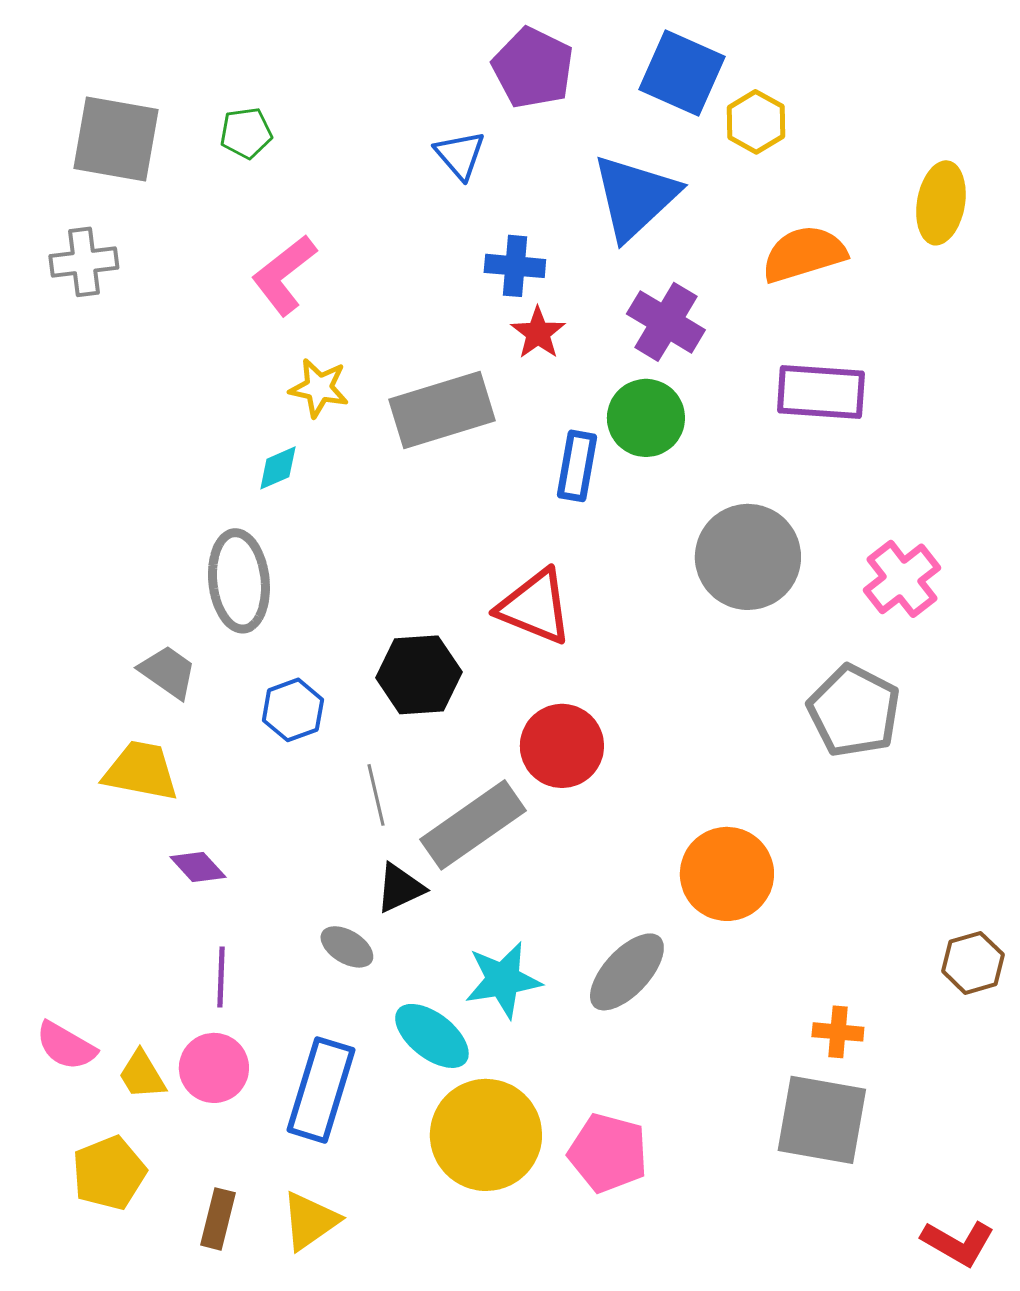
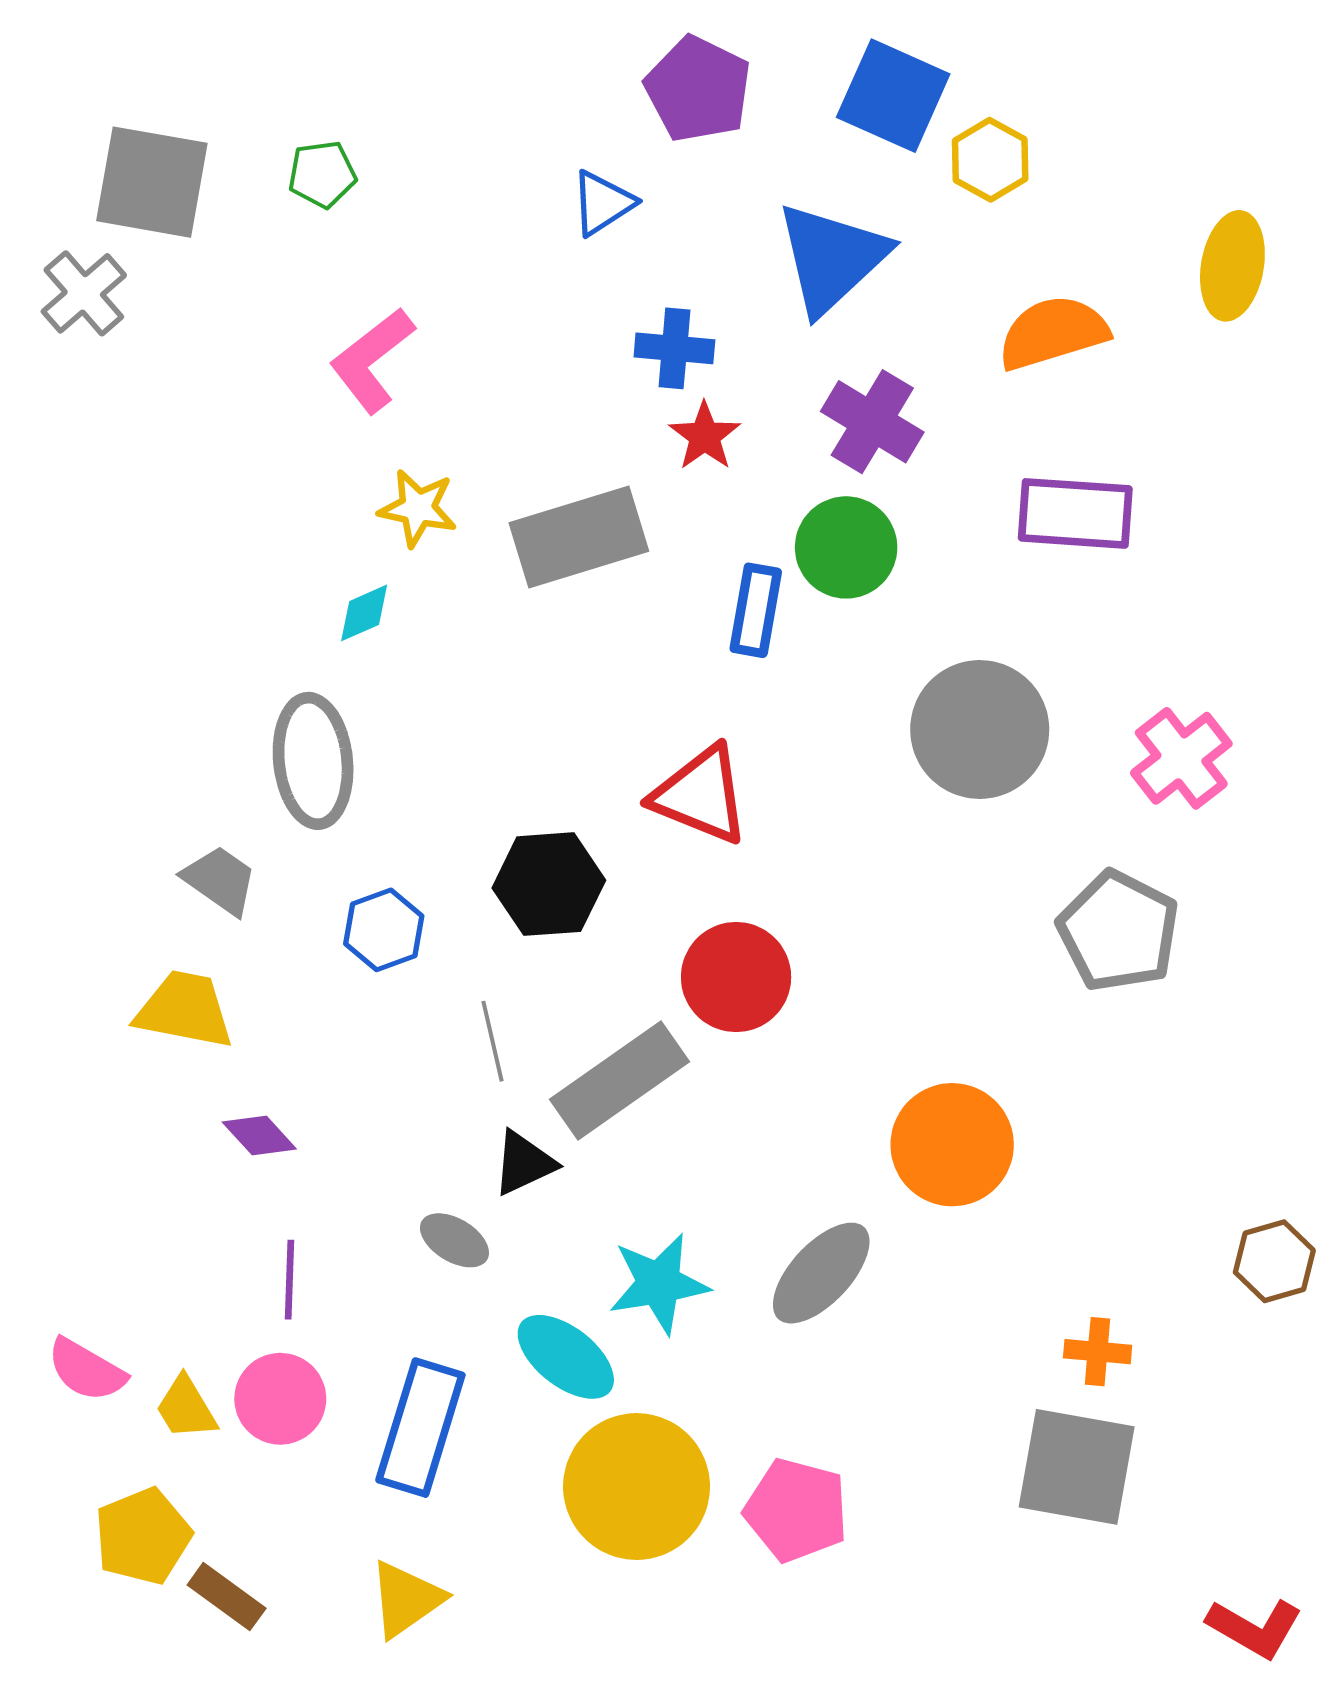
blue triangle: (460, 155) -> (602, 203), turned 38
gray cross: (84, 262) -> (84, 293), moved, turned -34
brown rectangle: (218, 1219) -> (227, 1597), moved, turned -68

